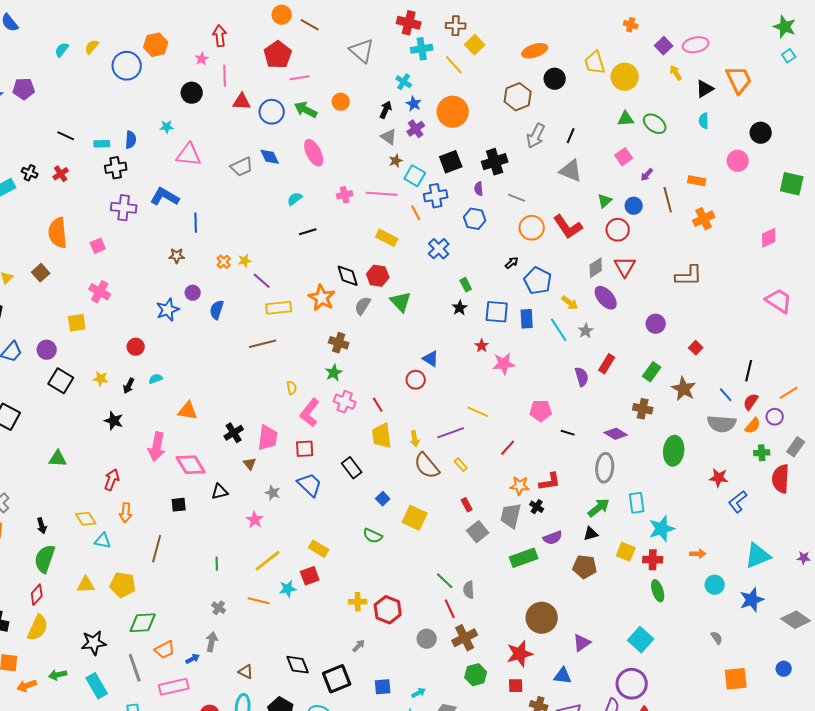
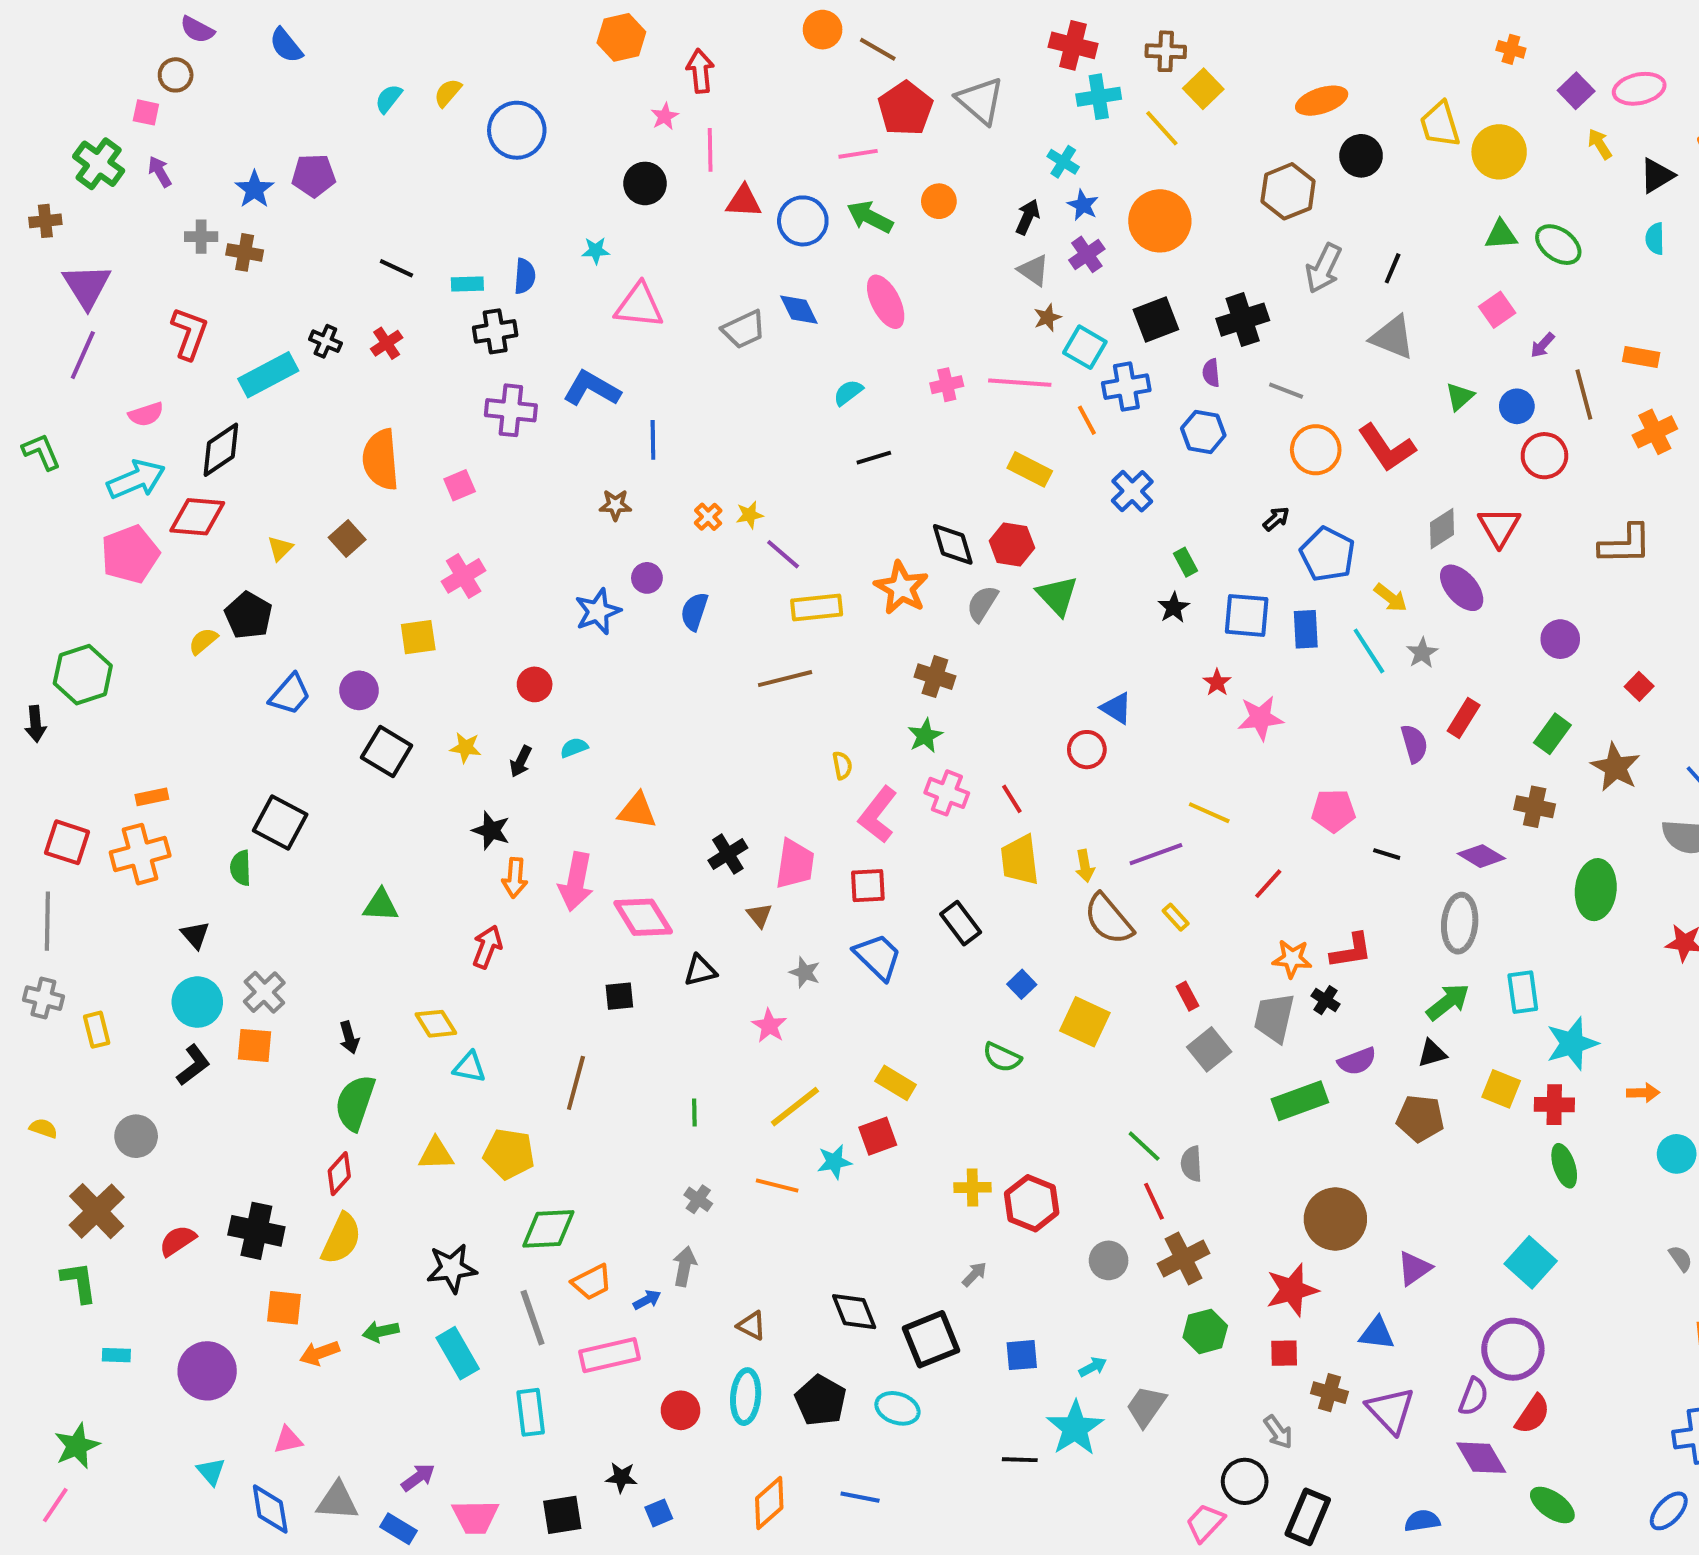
orange hexagon: (156, 45) -> (621, 37), moved
red pentagon: (278, 55) -> (905, 108), moved
red circle: (618, 230) -> (1544, 456), moved
pink cross: (100, 292) -> (464, 576), turned 30
orange arrow: (126, 513) -> (515, 878), moved

